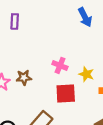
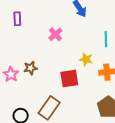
pink cross: (60, 65) -> (55, 34), moved, turned 32

